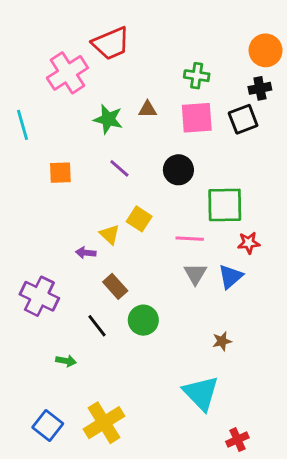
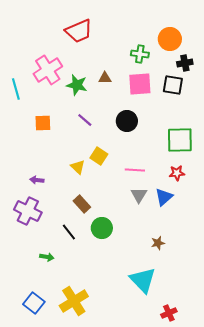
orange circle: (266, 50) -> (170, 39), moved
pink cross: (67, 73) -> (48, 70), moved
black square: (243, 119) -> (173, 85), turned 30
green square: (225, 205) -> (180, 140), moved
purple arrow: (86, 253) -> (37, 180), moved

